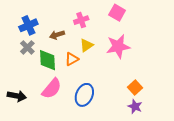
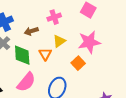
orange triangle: (72, 59) -> (45, 54), turned -32
orange square: (135, 88) -> (78, 63), moved

